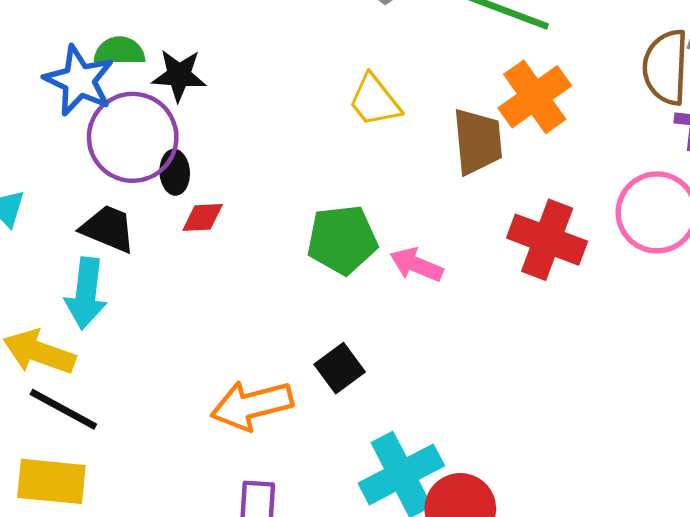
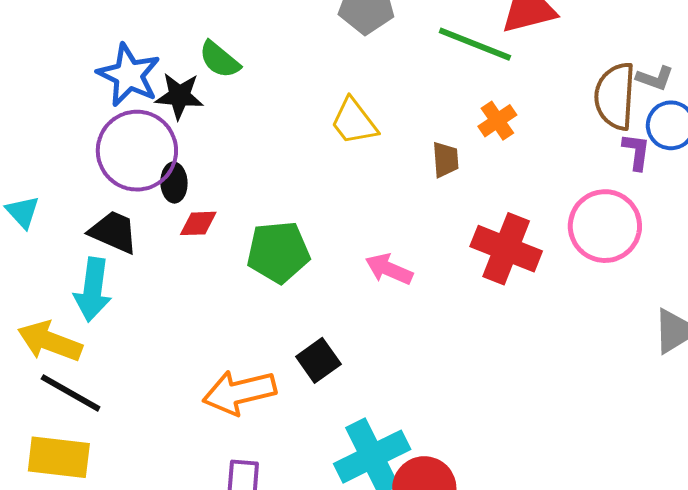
green semicircle: (120, 51) -> (219, 60), moved, turned -141
blue star: (79, 81) -> (129, 75), moved
orange cross: (535, 97) -> (497, 121), size x0.6
brown trapezoid: (478, 141) -> (446, 160), size x0.6
green pentagon: (342, 240) -> (278, 252), moved

